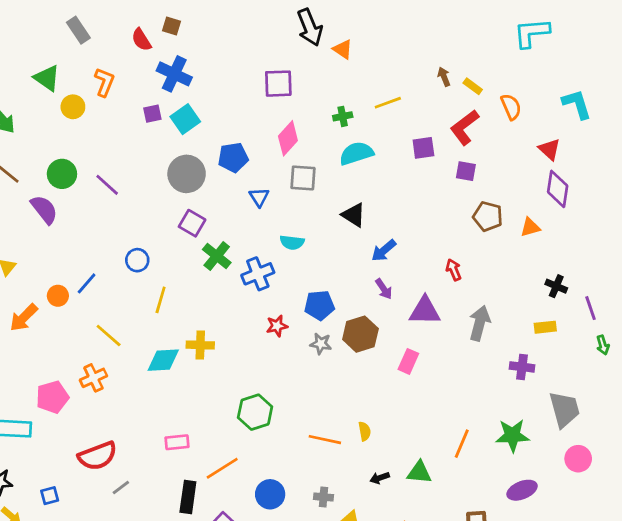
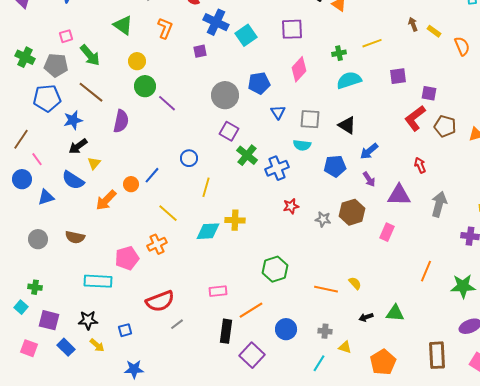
yellow circle: (73, 107) -> (137, 61), moved
cyan square: (185, 119) -> (246, 35), moved
red L-shape: (465, 127) -> (415, 118), moved
green circle: (62, 174) -> (145, 86), moved
gray square: (303, 178) -> (310, 119), moved
purple semicircle: (44, 209) -> (121, 121), turned 50
blue pentagon: (319, 305) -> (335, 166), moved
yellow semicircle: (365, 431) -> (355, 283), turned -32
orange line: (462, 444) -> (426, 271), moved

